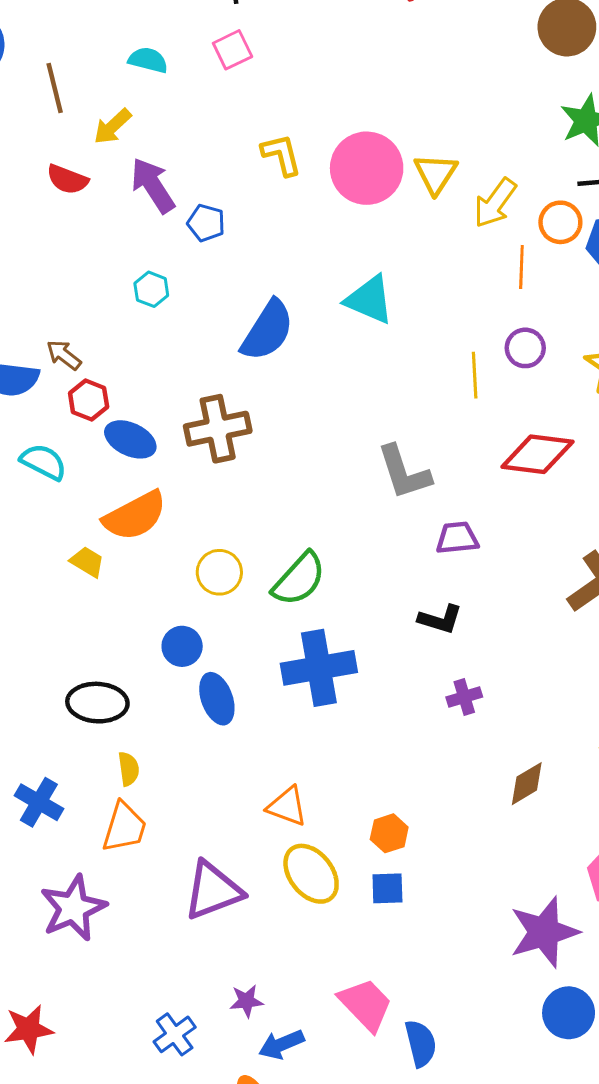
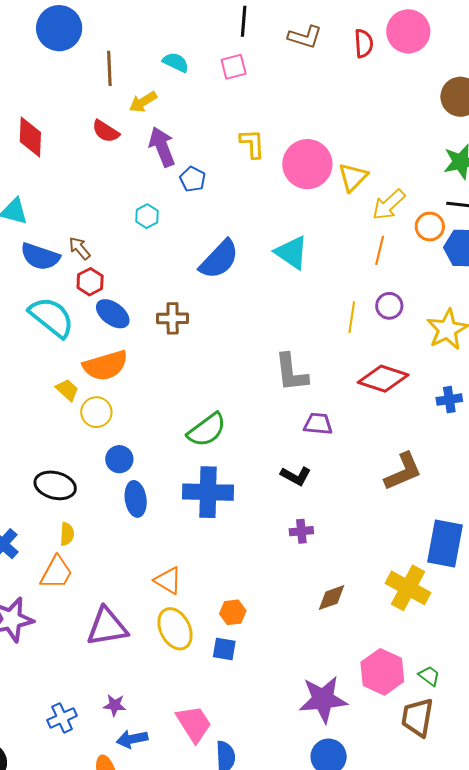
orange line: (521, 267) -> (380, 250), moved
brown cross: (218, 429) -> (173, 318), size x0.7
cyan semicircle: (43, 462) -> (51, 317), size x1.5
yellow circle: (219, 572) -> (96, 412), moved

